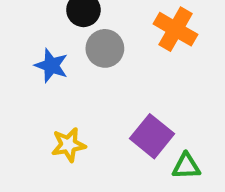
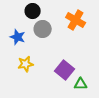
yellow star: (68, 145) -> (26, 64), moved

